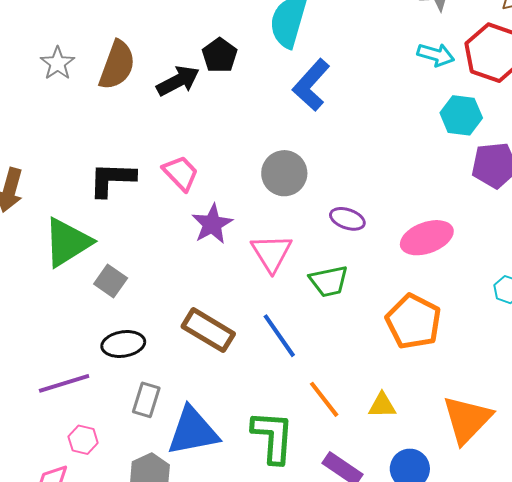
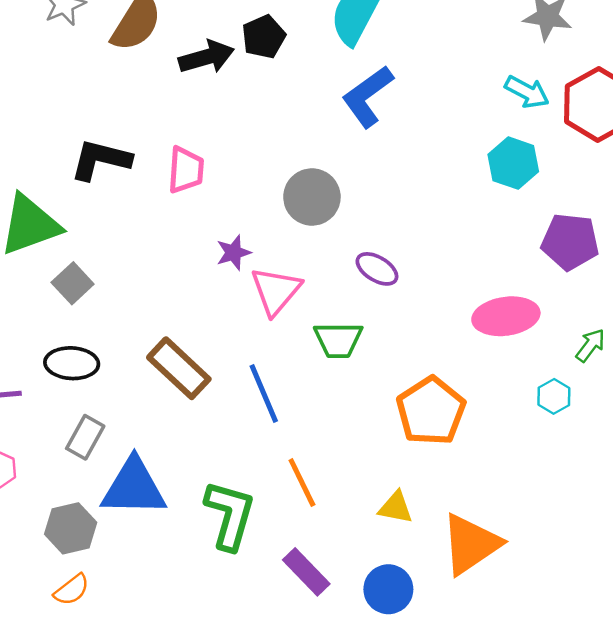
cyan hexagon: (461, 115) -> (513, 163), moved
pink trapezoid: (181, 173) -> (186, 170), turned 36
purple star: (212, 224) -> (234, 253), moved, size x0.7
pink ellipse: (427, 238) -> (506, 316), moved
yellow triangle: (382, 405) -> (396, 507), moved

